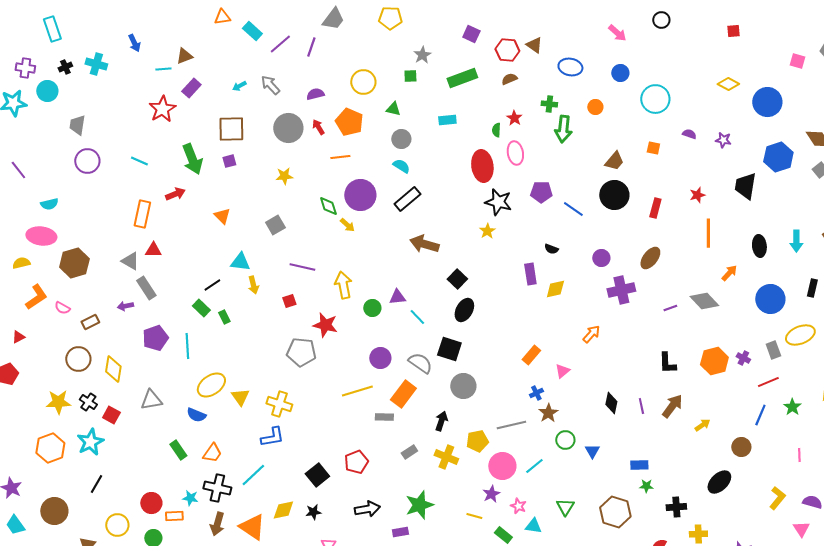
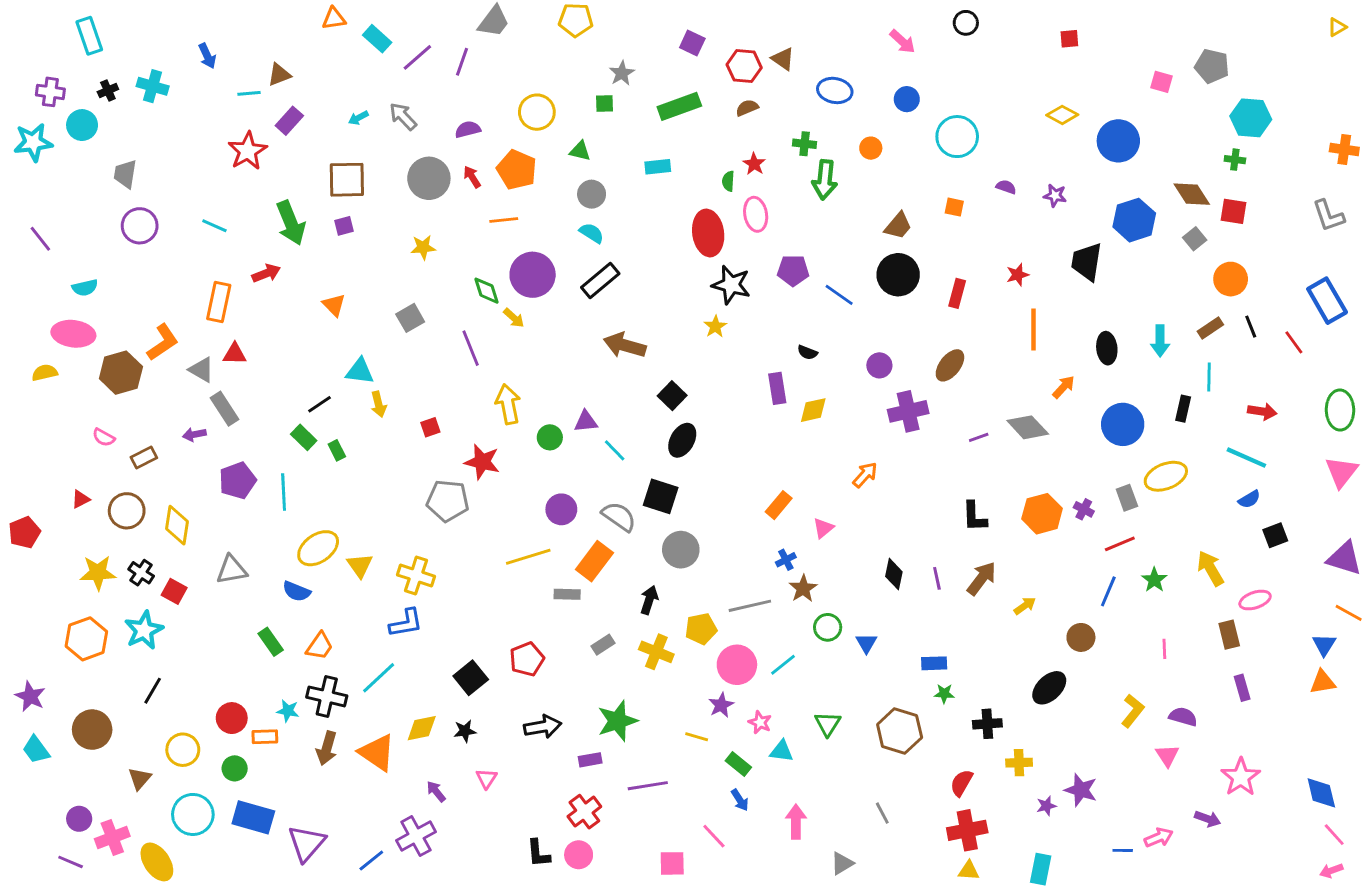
purple line: (302, 267) -> (471, 348), moved, turned 55
orange L-shape: (36, 297) -> (163, 342), moved
red triangle: (18, 337) -> (81, 499), moved

